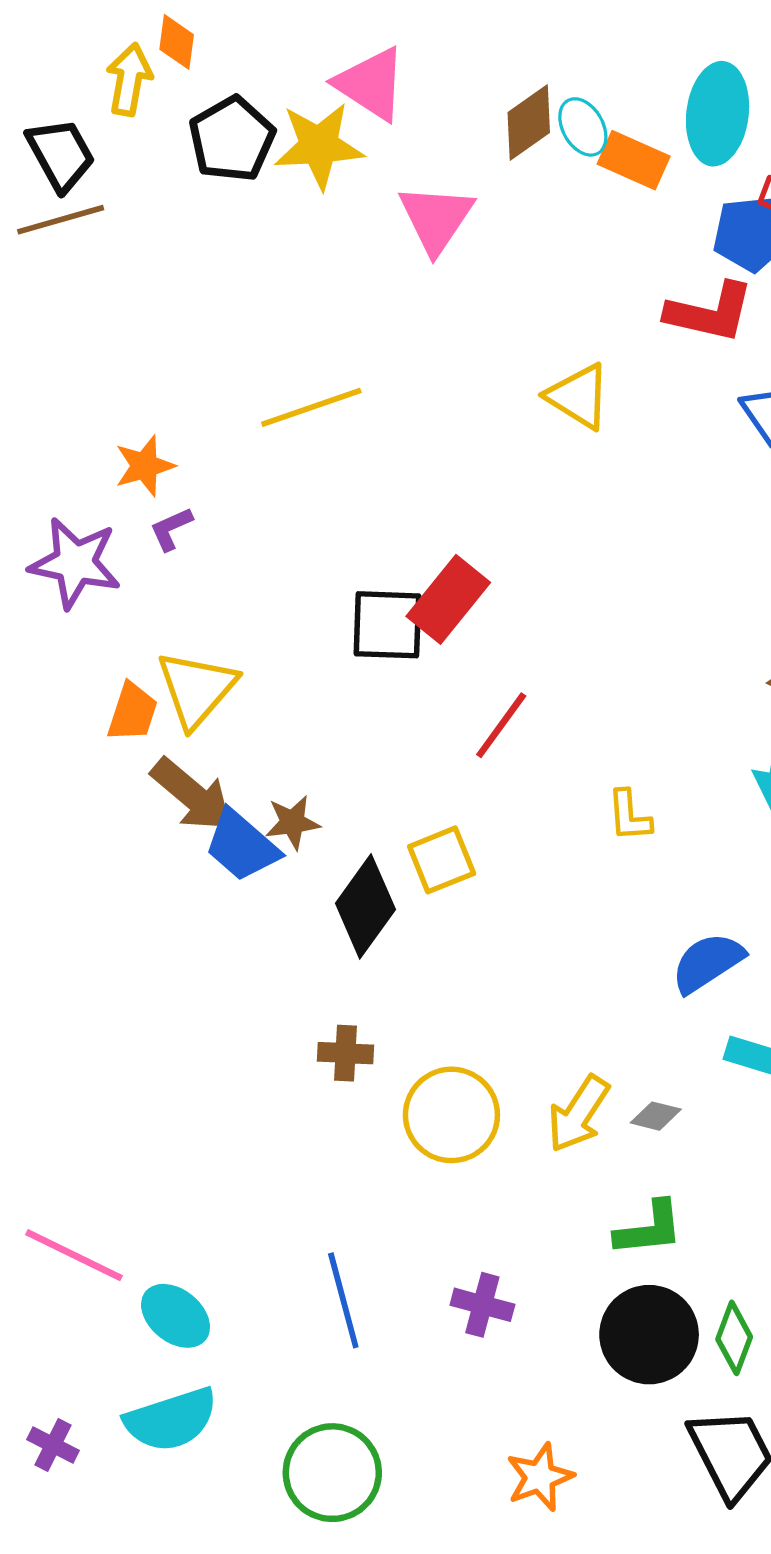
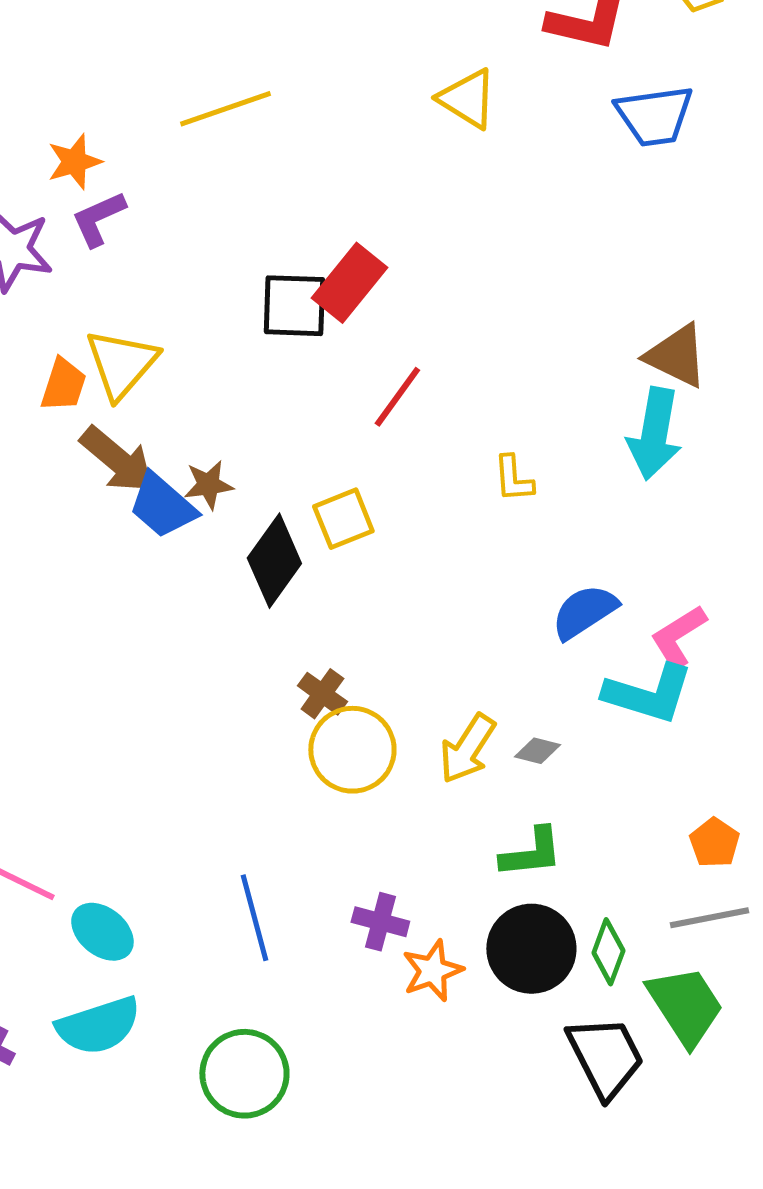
purple L-shape: (171, 529) -> (98, 219), size x1.4
brown cross: (346, 1053) -> (322, 694), moved, turned 33
orange star: (540, 1477) -> (432, 971), moved

